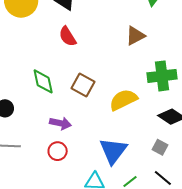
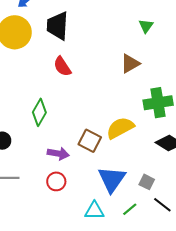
green diamond: (43, 81) -> (39, 112), turned 44
brown square: (83, 85) -> (90, 141), moved
gray square: (160, 147) -> (147, 182), moved

